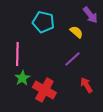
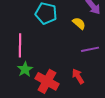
purple line: (72, 59) -> (90, 49), moved, turned 30
red arrow: (86, 85) -> (78, 76), moved

